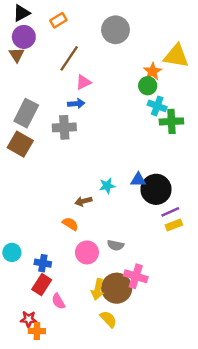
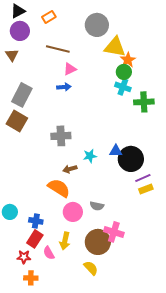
brown triangle: (17, 55) -> (12, 55), moved
yellow triangle: (176, 56) -> (115, 47), moved
brown line: (69, 58) -> (58, 49), turned 70
cyan cross: (157, 106) -> (123, 87), moved
gray cross: (64, 127) -> (61, 136), moved
orange semicircle: (70, 224) -> (59, 188), size x1.6
yellow arrow: (98, 289) -> (65, 241), moved
red star: (29, 319) -> (24, 257), moved

